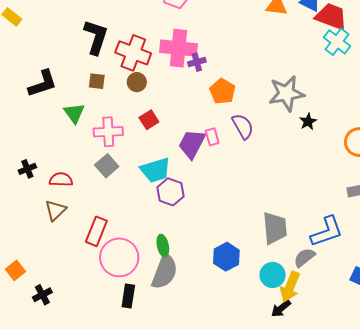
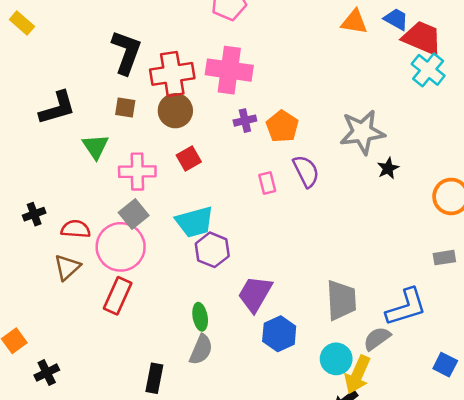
red cross: (133, 53) -> (172, 74), turned -32
purple cross: (197, 62) -> (245, 121), moved
brown circle: (137, 82) -> (175, 111), size x1.4
purple trapezoid: (192, 144) -> (255, 294), moved
pink circle: (119, 257) -> (121, 247), moved
gray semicircle: (165, 272) -> (201, 350), size x0.7

